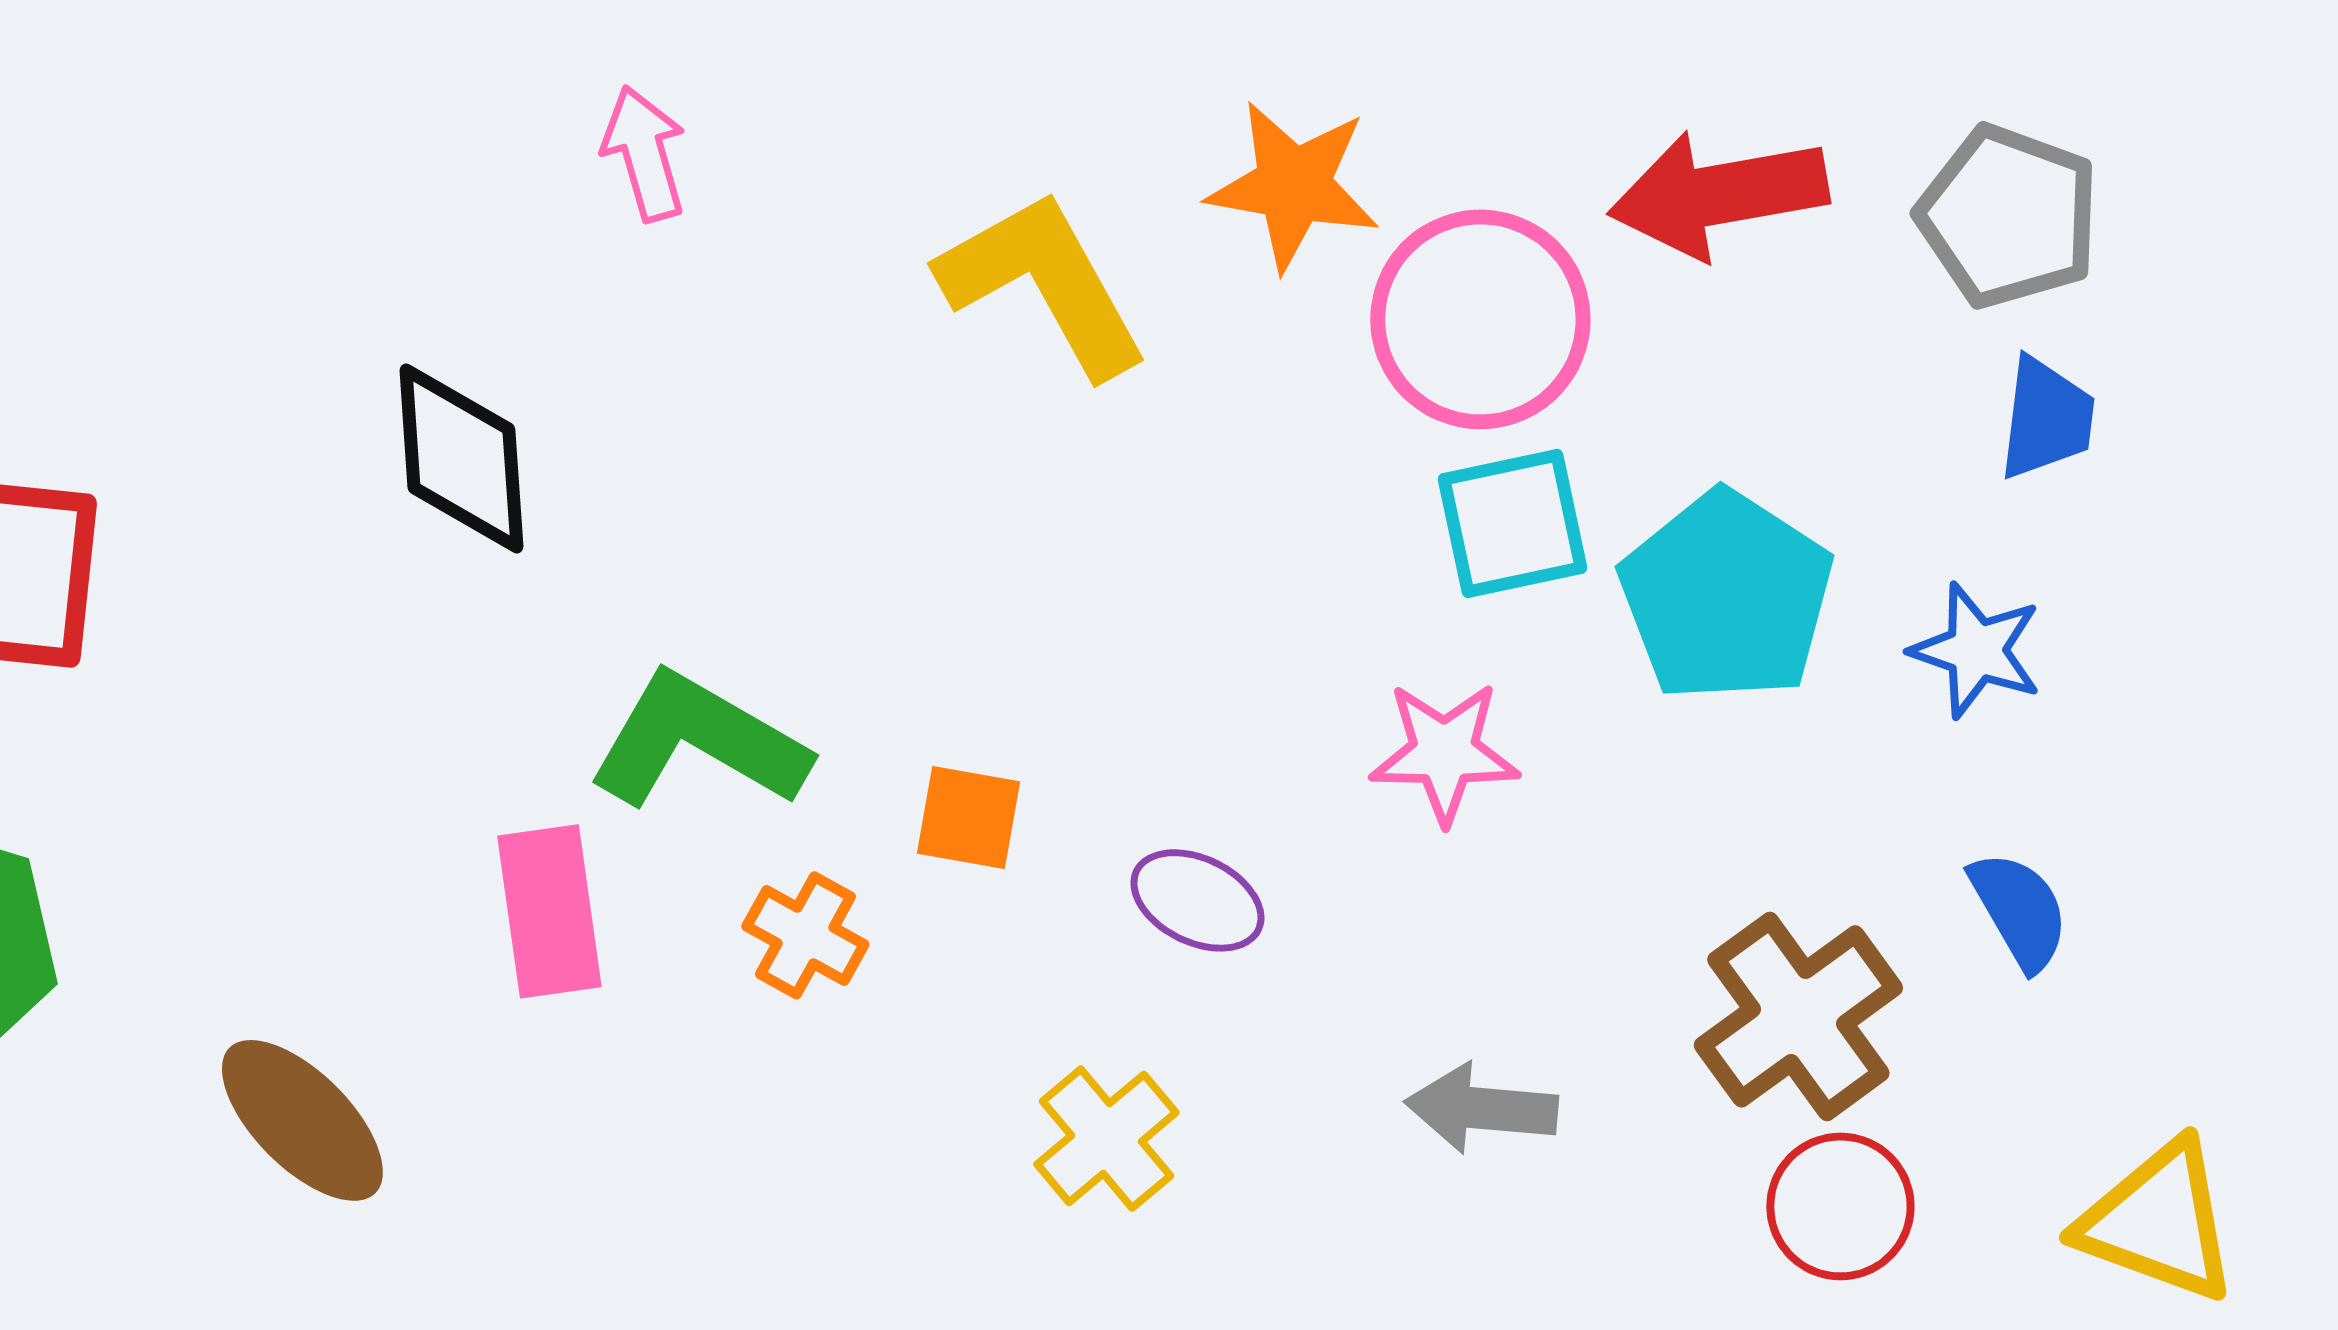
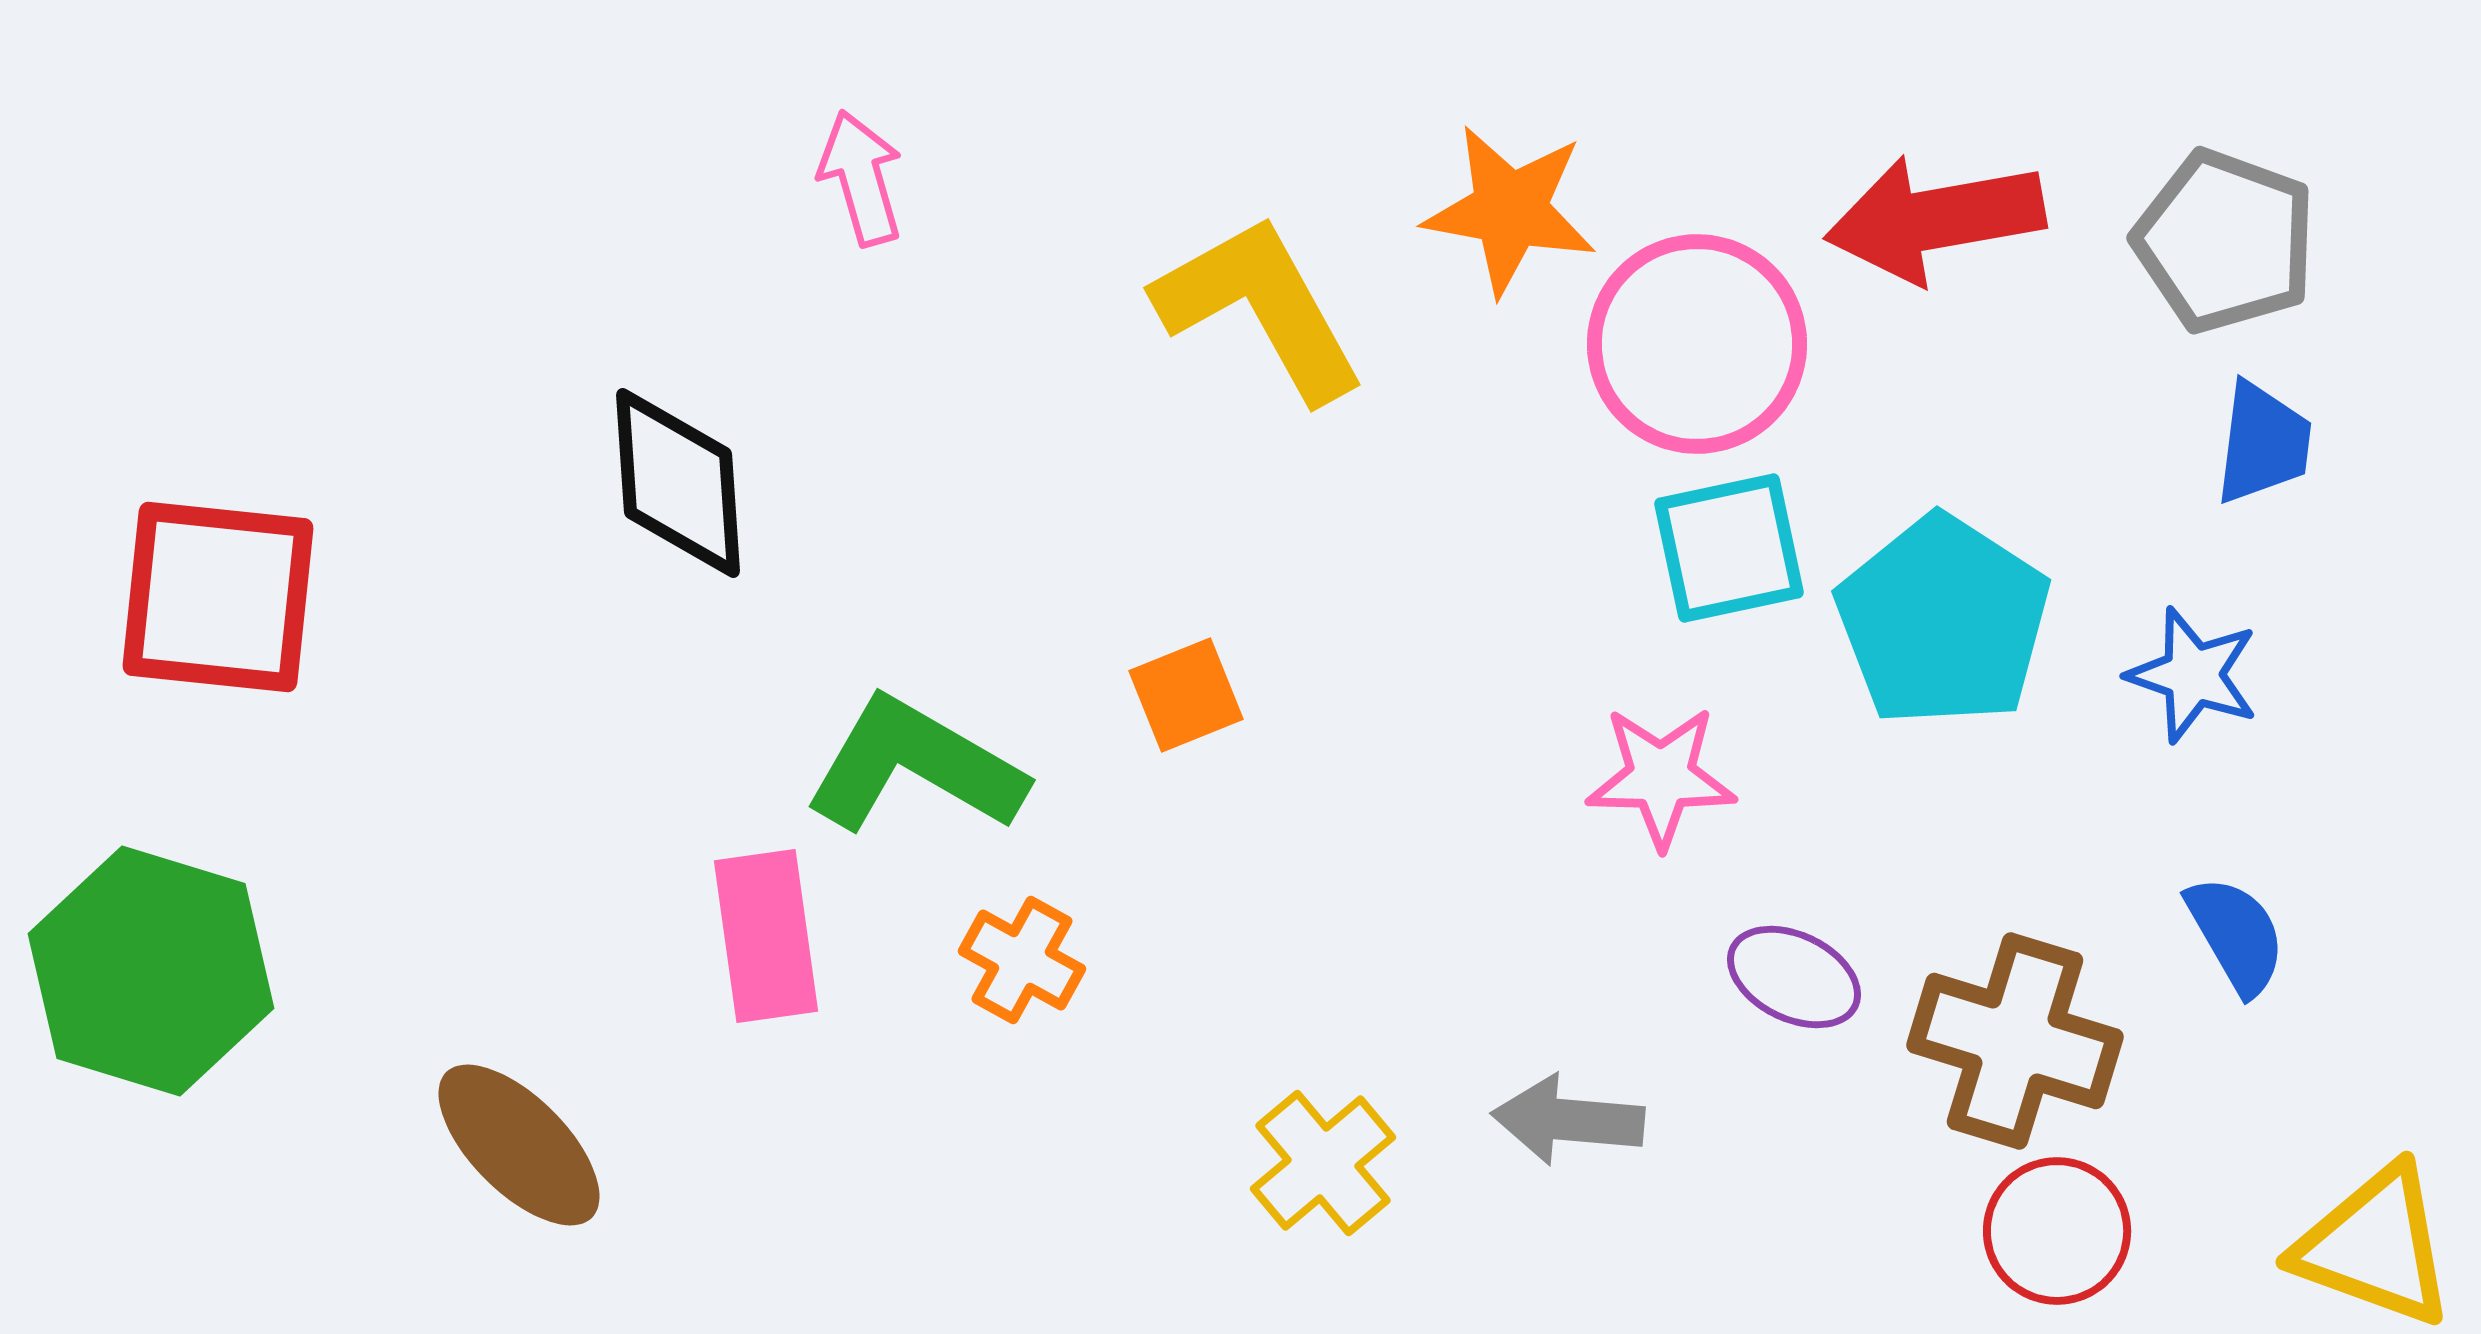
orange square: (968, 817) -> (1186, 695), moved, turned -32
purple ellipse: (1197, 900) -> (1794, 977), moved
brown cross: (1798, 1016) -> (2015, 1041), turned -37
gray arrow: (1481, 1108) -> (1568, 1120), moved

